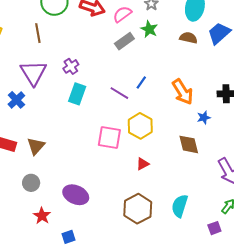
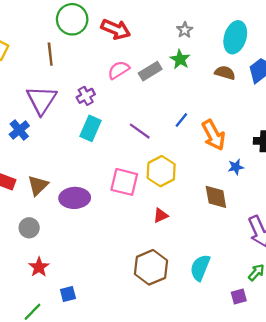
pink semicircle: (122, 14) -> (119, 70), moved
blue line: (141, 82) -> (181, 120), moved
purple ellipse: (76, 195) -> (75, 198), moved, turned -30

